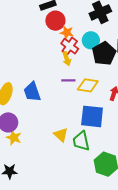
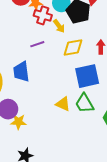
yellow arrow: (67, 59) -> (59, 26), moved
purple line: (68, 80) -> (37, 44), moved
blue trapezoid: (32, 92) -> (21, 72), turned 30

